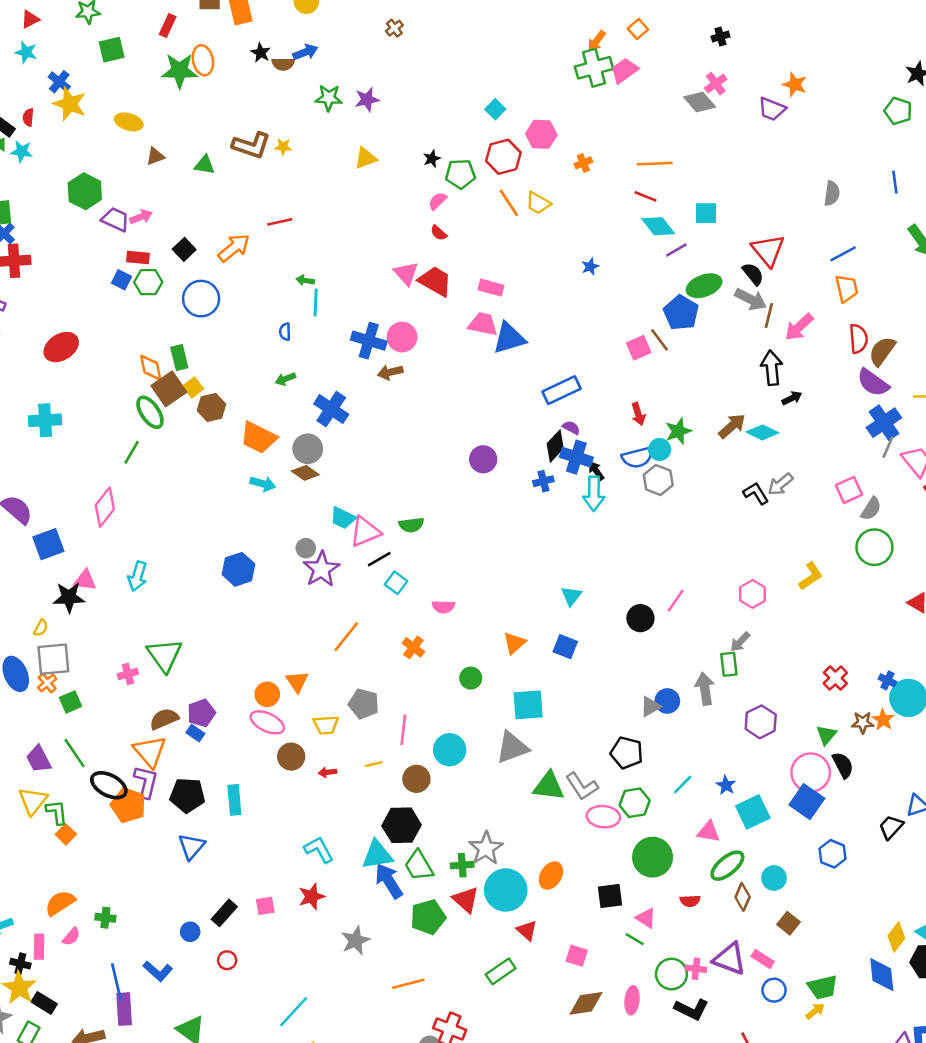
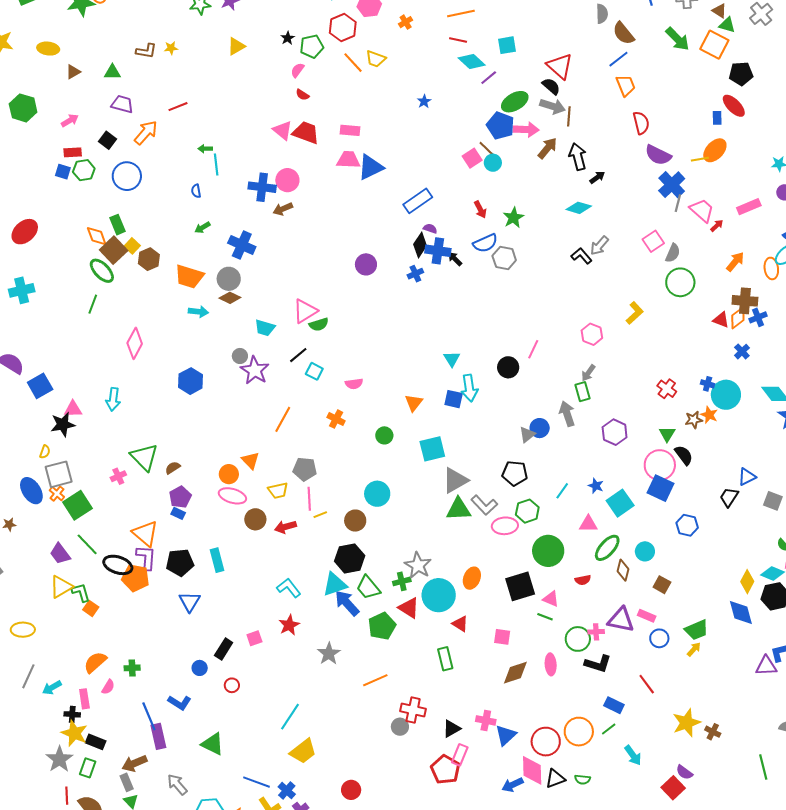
brown L-shape: (251, 145) -> (146, 51), size x0.7
purple trapezoid: (115, 219) -> (122, 104), moved
pink arrow: (799, 327) -> (526, 130), moved, turned -125
brown semicircle: (882, 351) -> (623, 33), moved, turned -65
brown arrow: (732, 426) -> (547, 148), moved
cyan circle: (660, 449) -> (493, 163), moved
cyan arrow: (594, 494) -> (469, 388), moved
pink diamond: (105, 507) -> (135, 343), moved
pink triangle: (365, 532) -> (305, 311), moved
green square: (71, 702) -> (77, 505), size x1.6
brown semicircle: (164, 719) -> (173, 468), moved, size x0.7
pink line: (403, 730) -> (309, 499), moved
gray triangle: (512, 747) -> (455, 480), moved
red arrow: (327, 772) -> (285, 527), size x1.5
yellow triangle: (33, 801) -> (61, 587), turned 30
black square: (610, 896) -> (520, 586), size x1.4
green rectangle: (501, 971) -> (445, 659), turned -60

